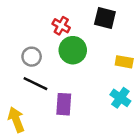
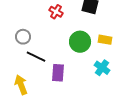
green circle: (73, 50) -> (80, 42), moved
gray circle: (32, 57) -> (23, 37), moved

